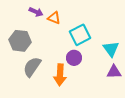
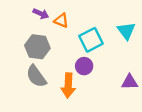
gray hexagon: (20, 41) -> (37, 47), moved
cyan triangle: (111, 49) -> (126, 31), moved
gray semicircle: (32, 67) -> (36, 76), turned -70

